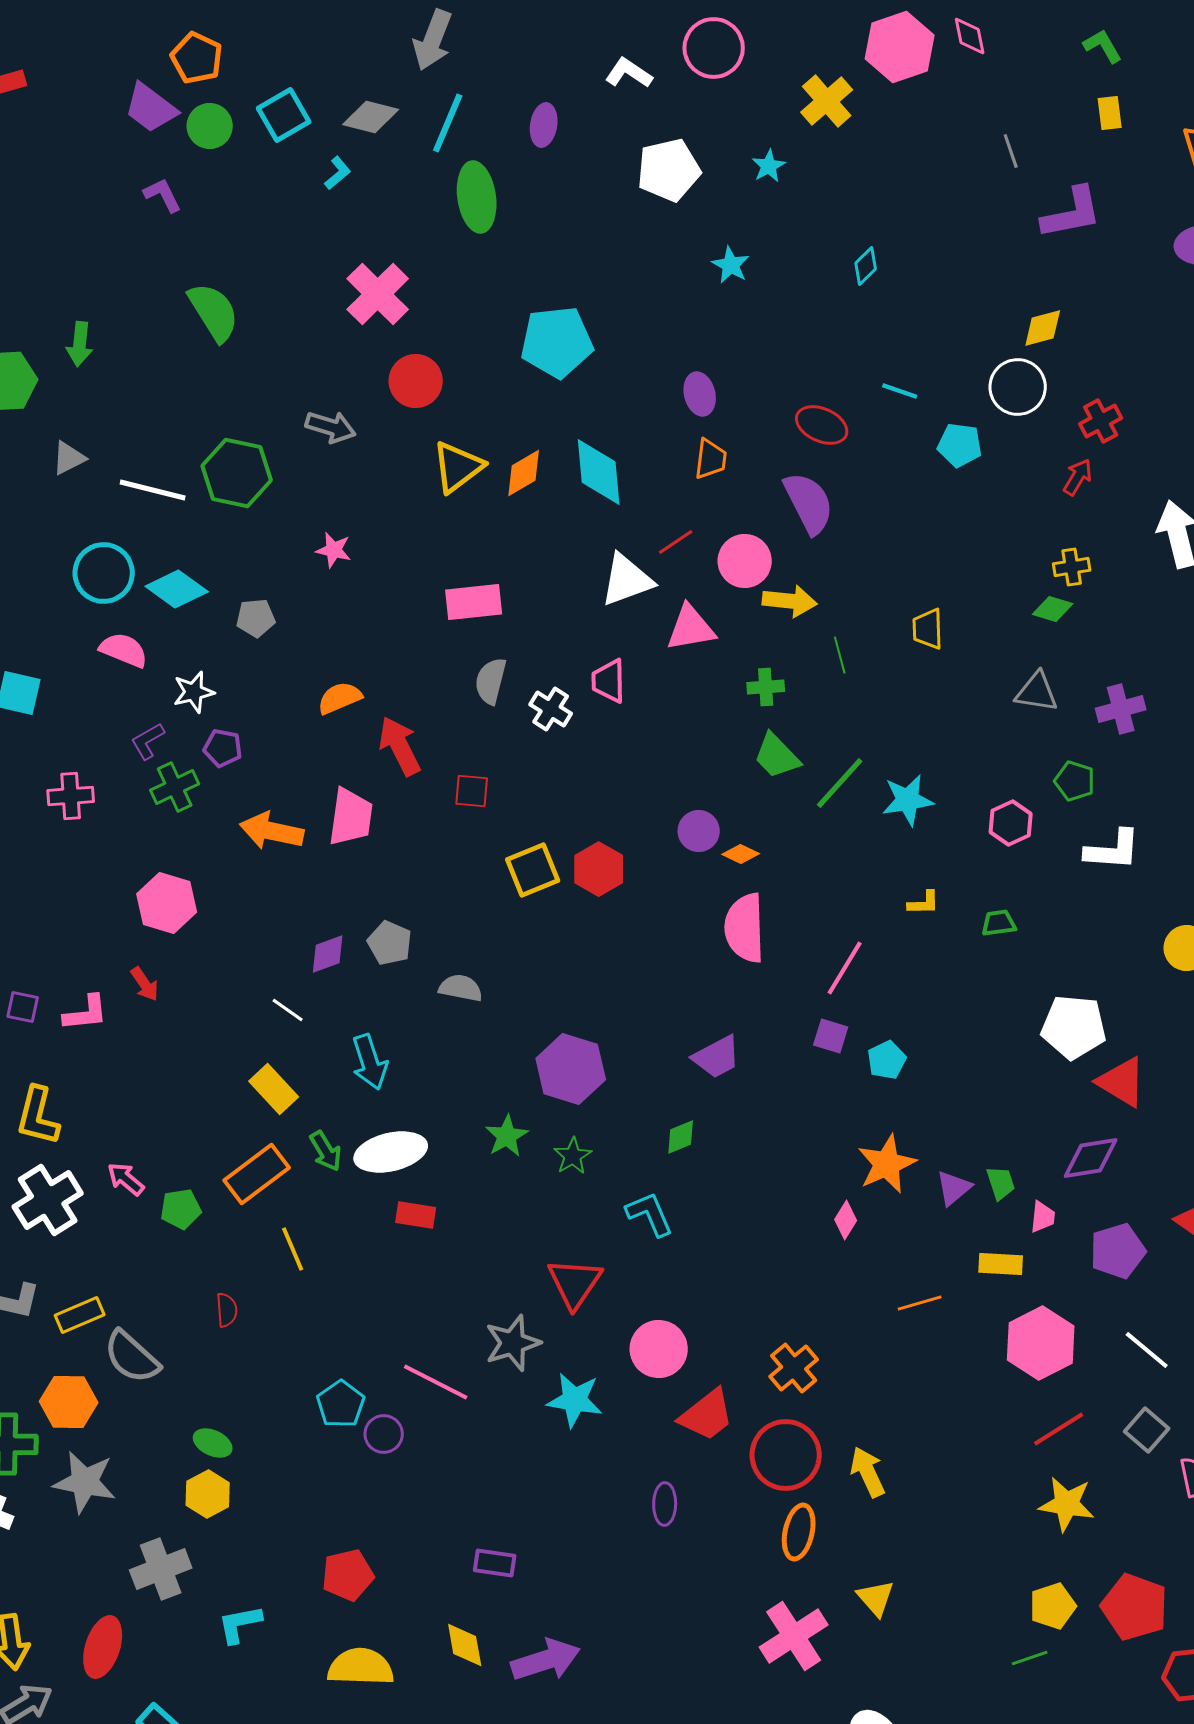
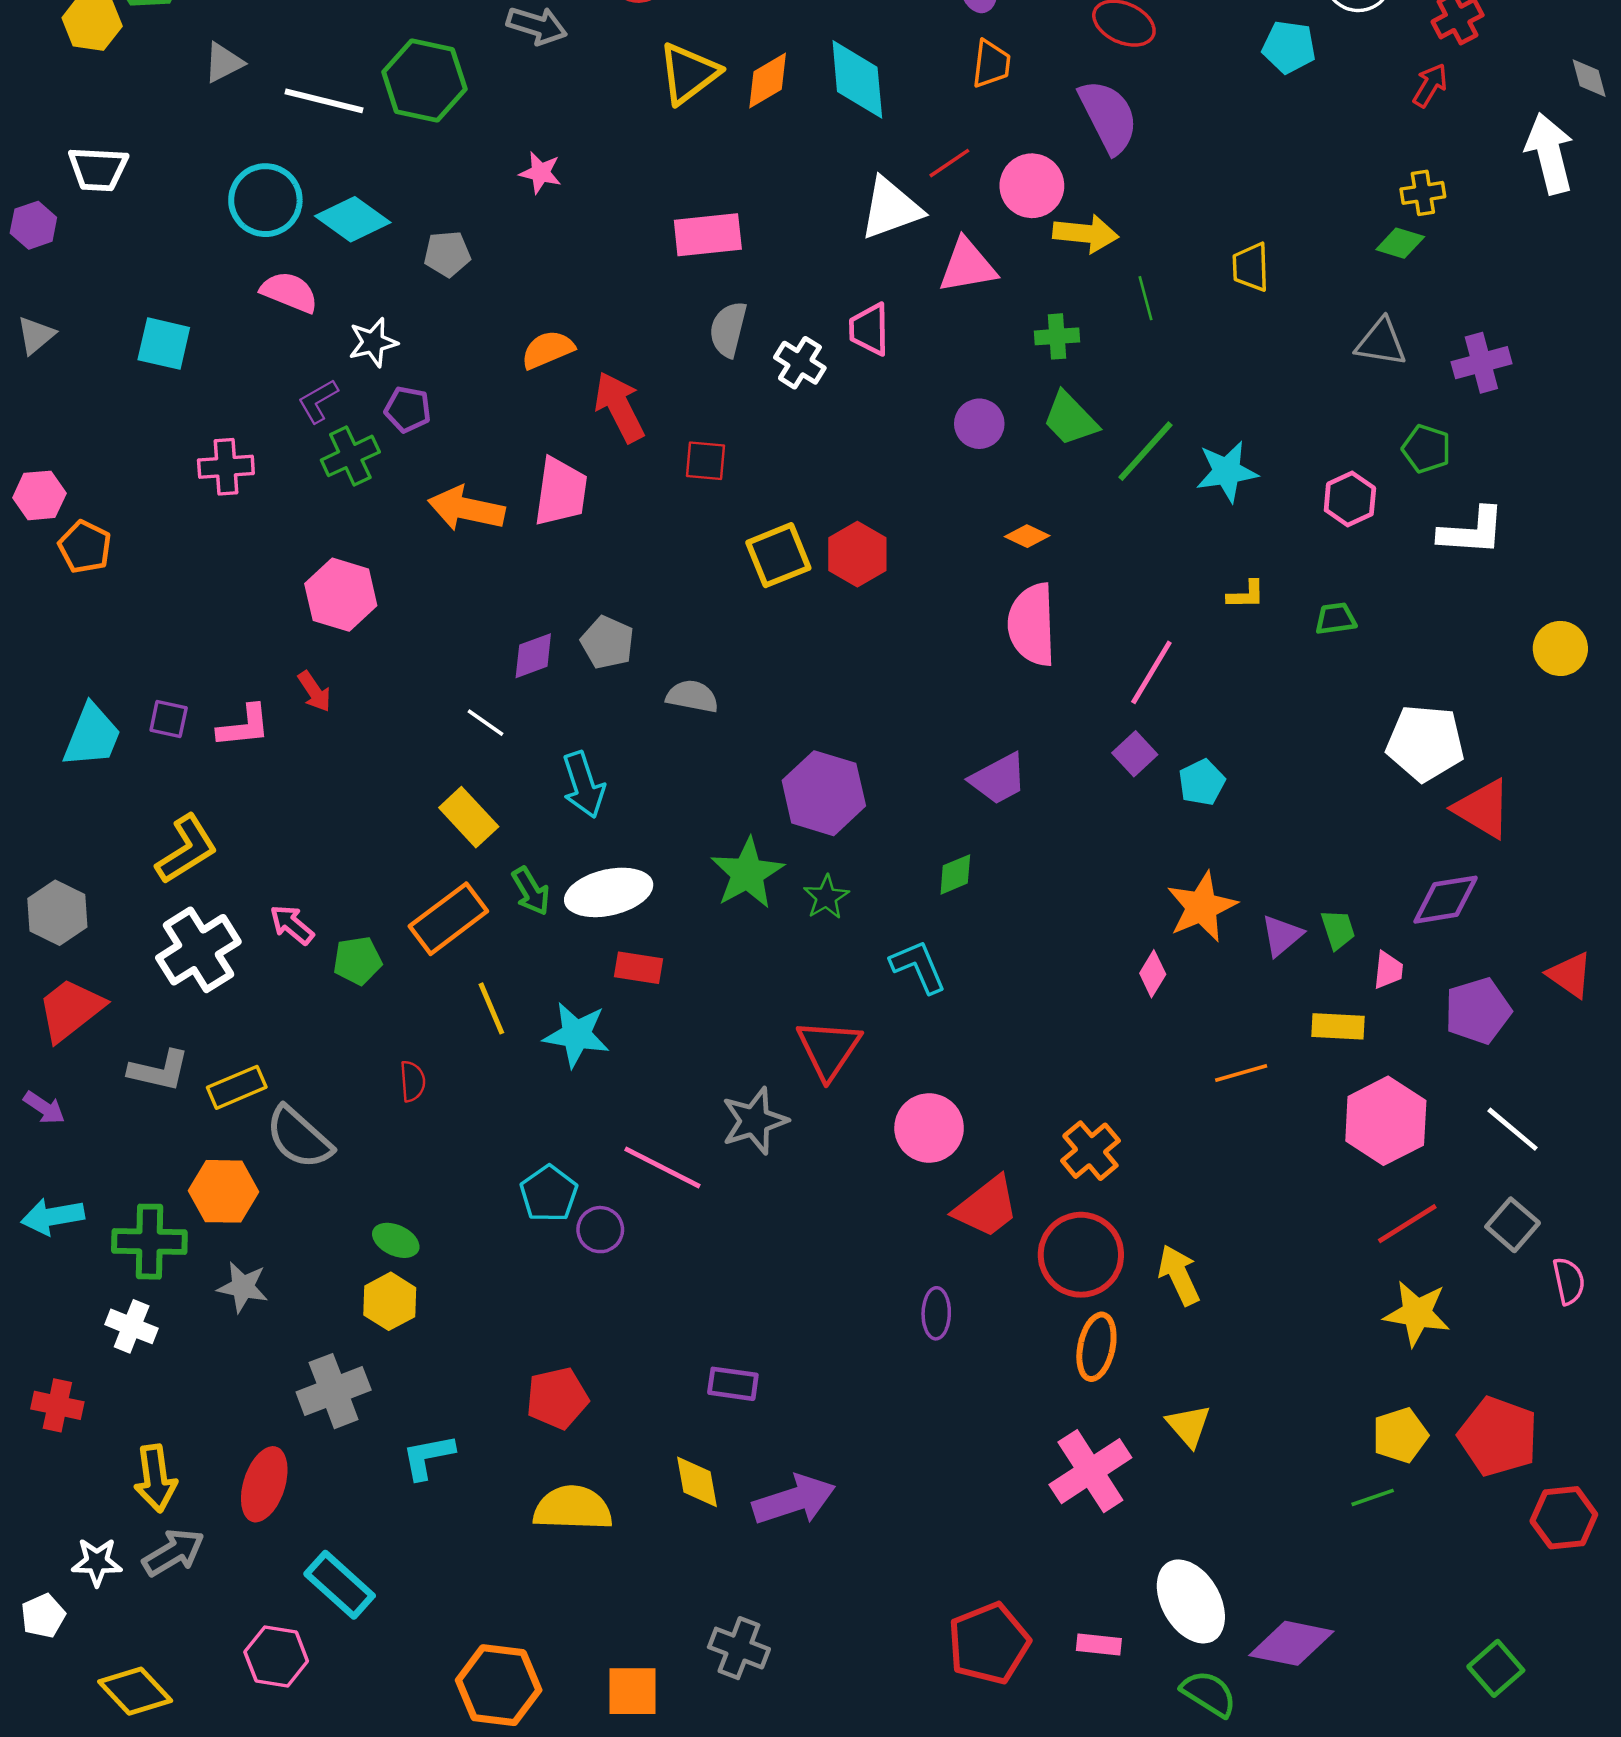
purple circle: (699, 831) -> (979, 424), moved
purple square: (831, 1036) -> (1135, 754), turned 30
yellow L-shape: (38, 1116) -> (187, 849), turned -136
green star: (507, 1136) -> (747, 873), size x1.4
cyan star: (575, 1400) -> (576, 1035), moved
gray star: (85, 1482) -> (243, 1287), size x0.7

